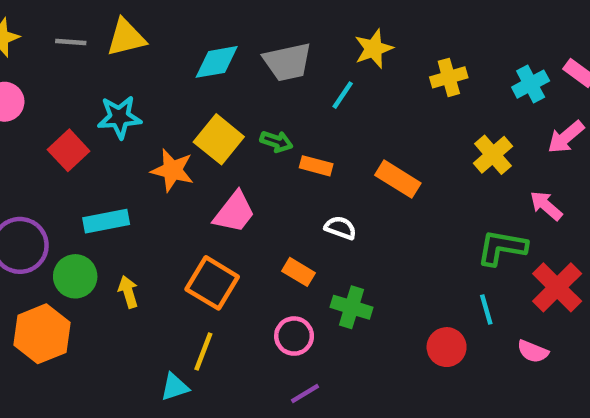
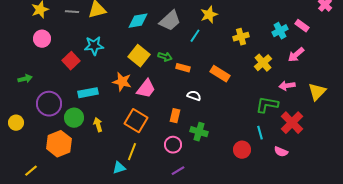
gray trapezoid: (287, 62) -> (170, 21), turned -30
yellow cross: (449, 77) -> (241, 37), moved
orange star: (172, 170) -> (122, 82), moved
pink arrow: (546, 206) -> (287, 86), turned -49
orange rectangle: (298, 272) -> (175, 116), turned 72

